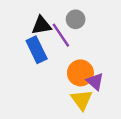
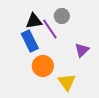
orange circle: (80, 73) -> (43, 66), moved
purple triangle: (95, 81) -> (82, 50), moved, turned 35

